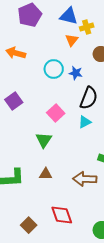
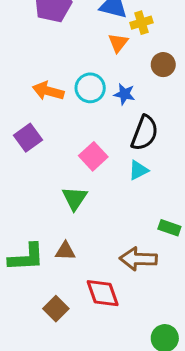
orange arrow: (16, 53) -> (48, 91), moved
brown triangle: (46, 174) -> (65, 251), moved
red diamond: (62, 215) -> (103, 293), moved
brown square: (29, 225) -> (56, 309), moved

